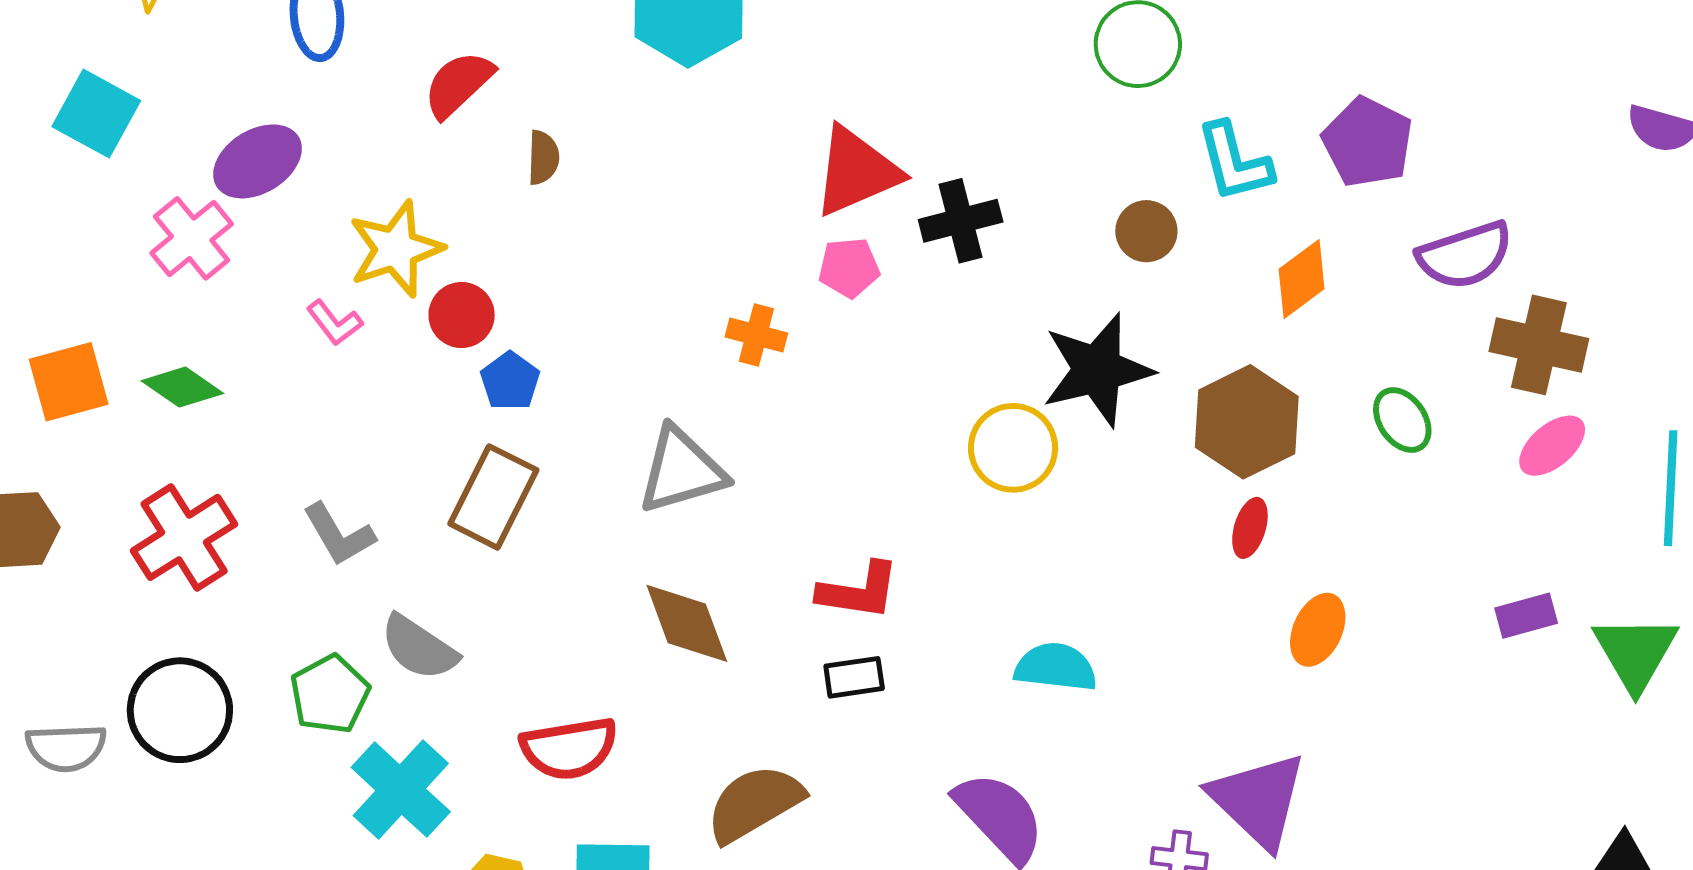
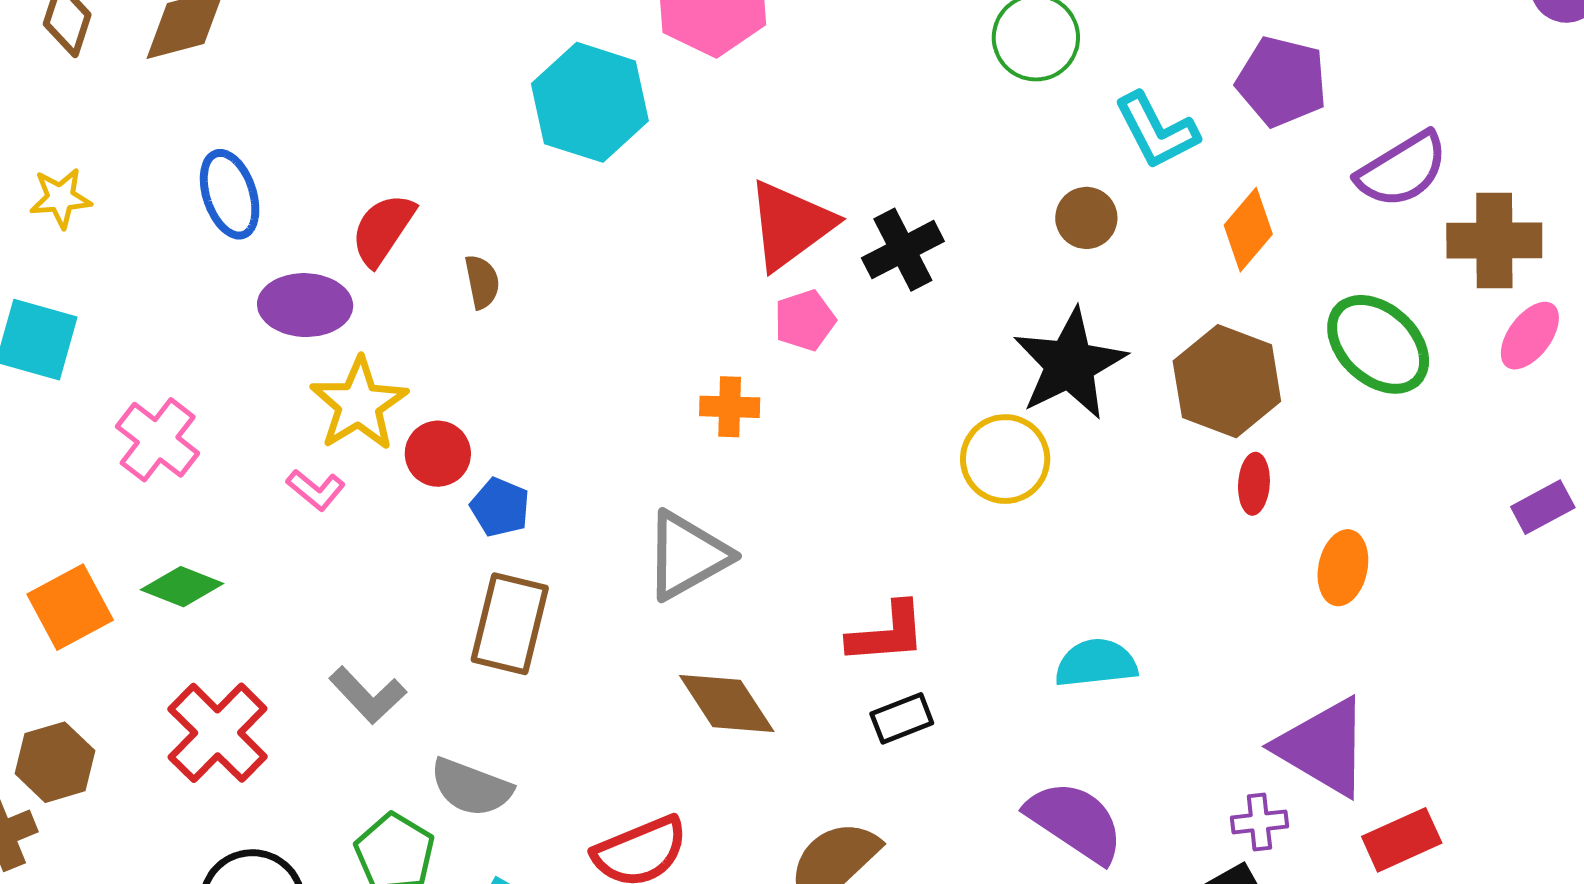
purple ellipse: (257, 161) -> (305, 305), moved, turned 46
green ellipse: (1402, 420) -> (1378, 344), size x1.6

